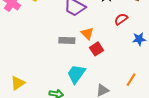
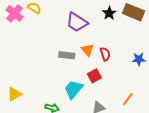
red semicircle: (121, 19) -> (105, 54), moved, turned 104
red square: (97, 49) -> (94, 76), moved

